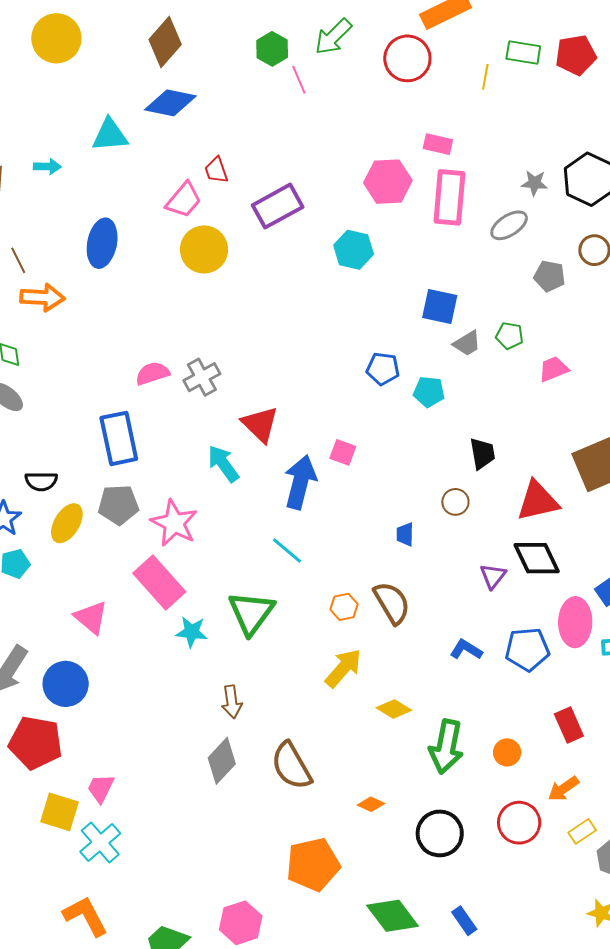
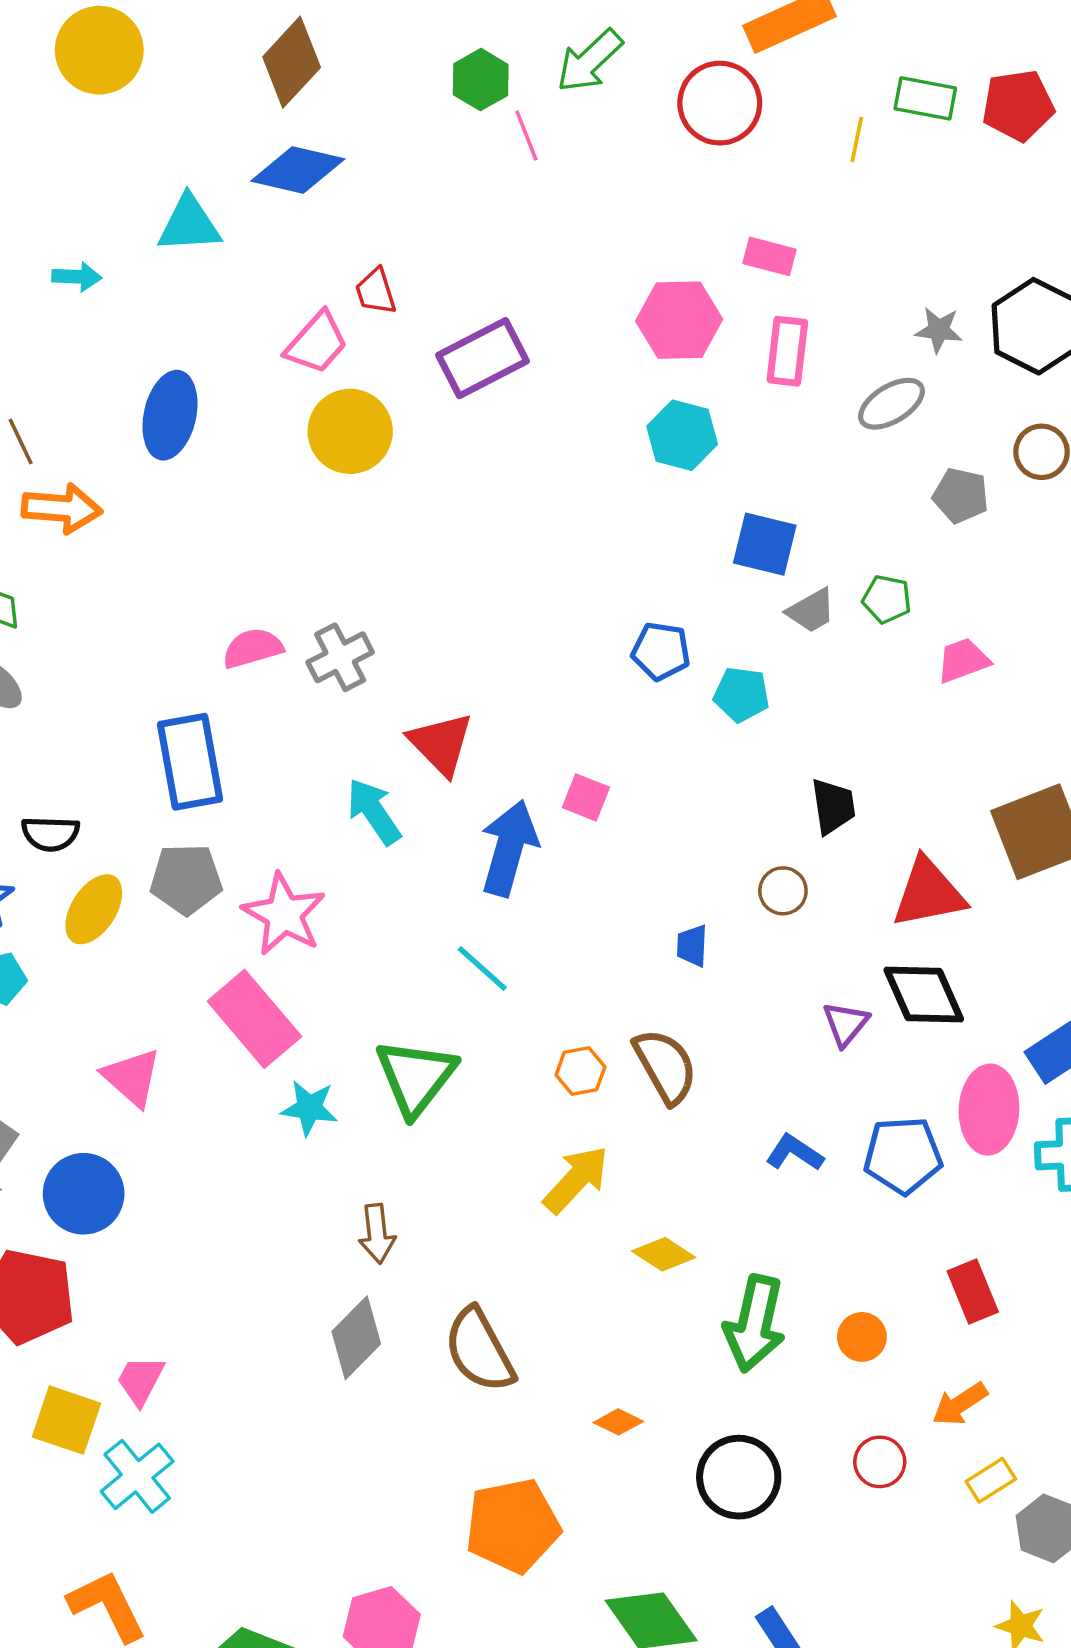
pink rectangle: (449, 197) -> (787, 351), size x0.7
cyan hexagon: (354, 250) -> (682, 435), moved
red circle: (519, 823) -> (880, 1462), size x0.7

